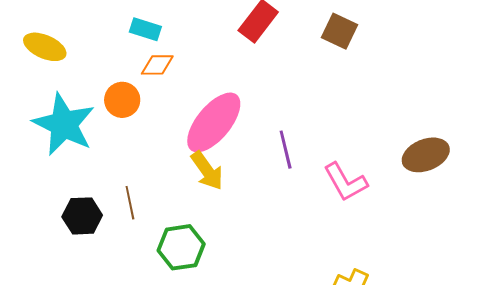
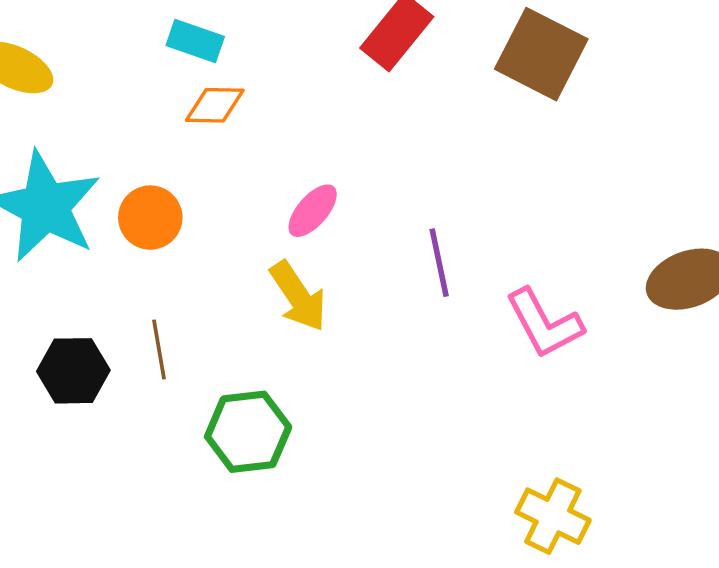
brown square: (339, 31) -> (541, 54), size x1.4
orange circle: (122, 100) -> (150, 218), moved
pink ellipse: (214, 122) -> (313, 211), size x0.5

